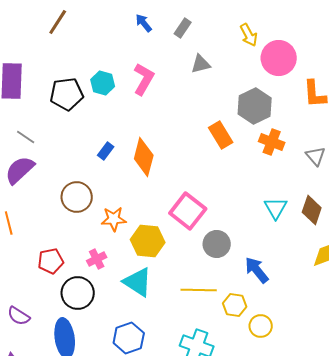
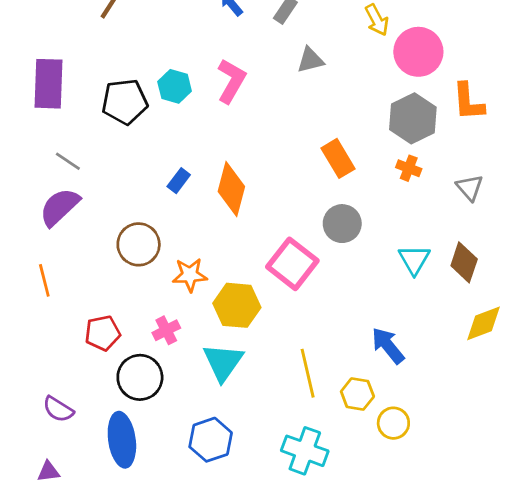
gray hexagon: (255, 106) -> (413, 118), moved
orange cross: (272, 142) -> (409, 168), size x0.7
gray circle: (217, 244) -> (342, 224), moved
cyan triangle: (138, 282) -> (223, 362), turned 32
yellow line: (199, 290) -> (308, 373), turned 76

